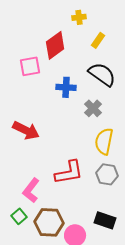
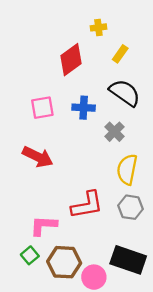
pink square: (30, 66) -> (42, 108), moved
pink L-shape: (31, 190) -> (44, 226), turned 55
black rectangle: (105, 220) -> (128, 260), size x1.4

